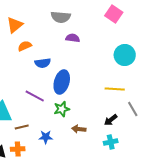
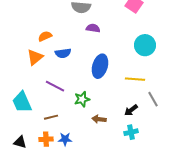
orange triangle: (15, 25) -> (35, 57), moved
blue ellipse: (62, 82) -> (100, 66), moved
brown line: (22, 127) -> (51, 117), moved
blue star: (46, 137) -> (65, 139), moved
orange cross: (18, 149) -> (46, 139), moved

